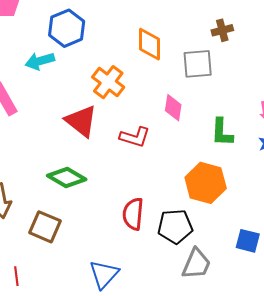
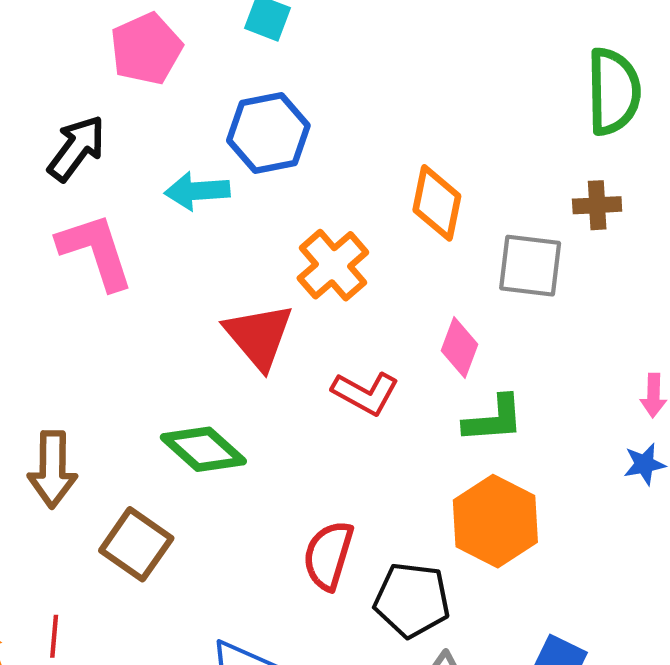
green L-shape: (222, 132) -> (494, 419), moved, turned -108

